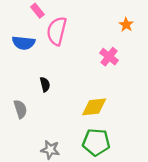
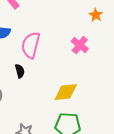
pink semicircle: (57, 31) -> (31, 45), moved

